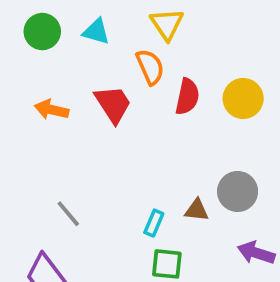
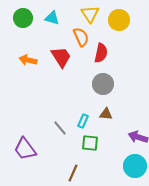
yellow circle: (243, 98) -> (119, 20), moved
gray circle: (238, 191) -> (103, 84), moved
gray line: (68, 214) -> (60, 128), moved

